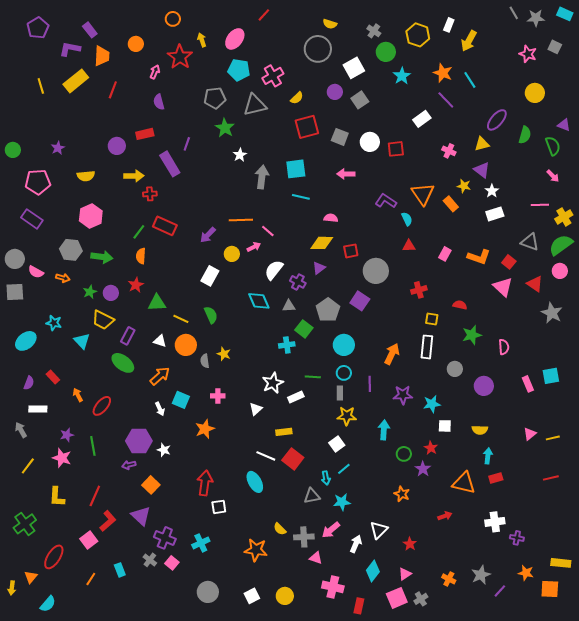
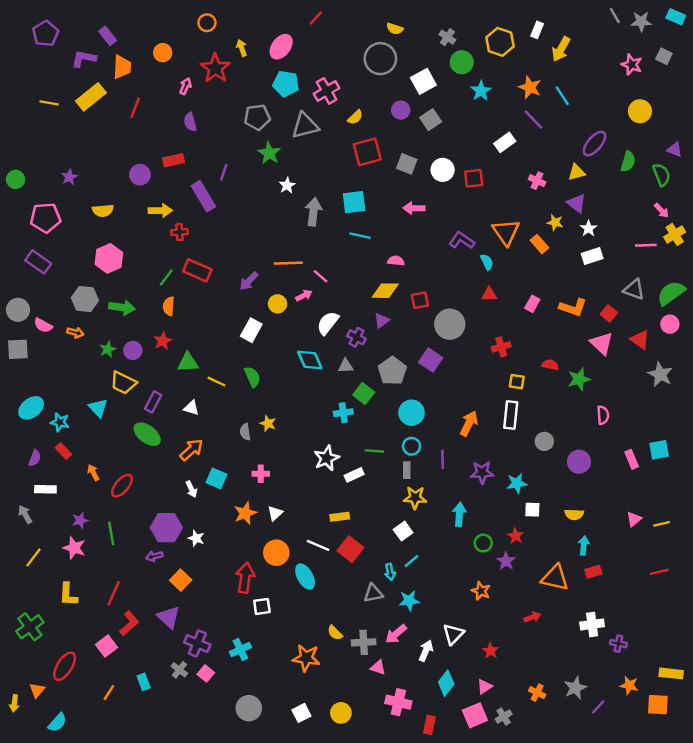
yellow line: (41, 86) -> (49, 103), turned -63
yellow cross: (564, 217) -> (675, 234), moved
cyan star: (54, 323) -> (60, 422), moved
green star: (472, 335) -> (579, 379), moved
orange circle: (186, 345) -> (276, 553), moved
white triangle: (256, 409) -> (275, 513), moved

